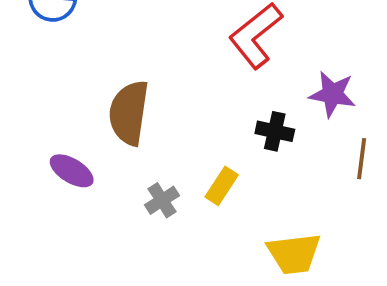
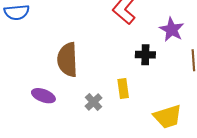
purple star: (332, 94) -> (172, 30), turned 30
yellow rectangle: (222, 186) -> (123, 88), turned -30

